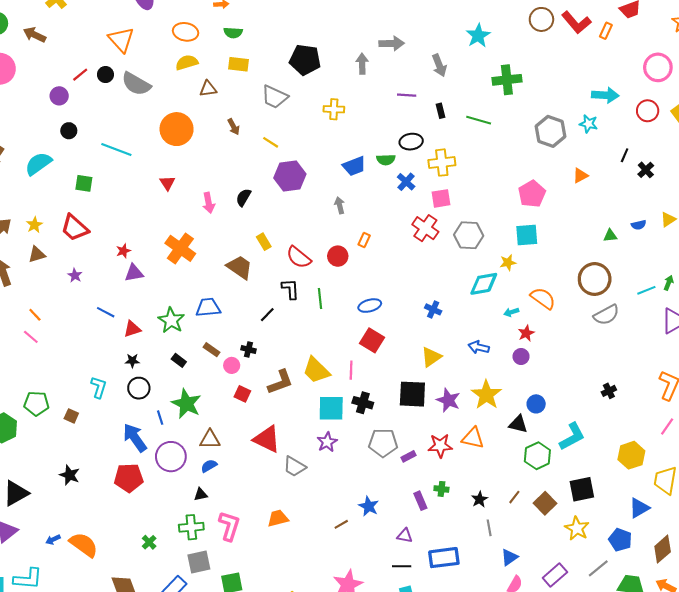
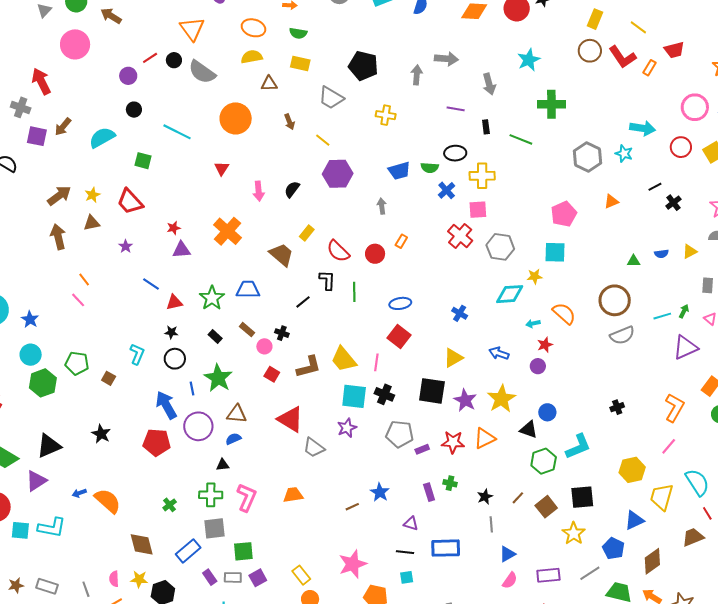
black line: (625, 155) -> (655, 187), turned 32
yellow rectangle: (264, 242) -> (307, 233), turned 63
orange triangle: (473, 438) -> (485, 438), turned -45
purple rectangle: (555, 575) -> (548, 575), turned 30

